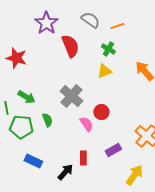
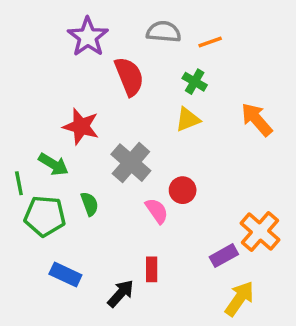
gray semicircle: (90, 20) -> (164, 32), turned -30
red star: (16, 58) -> (81, 126), moved
purple rectangle: (113, 150) -> (224, 256), moved

